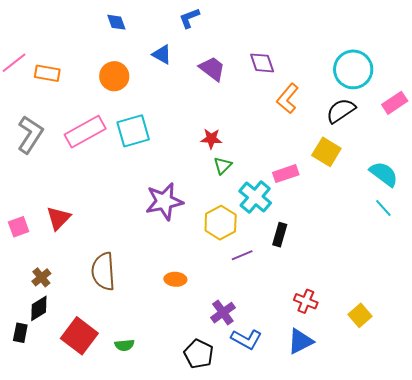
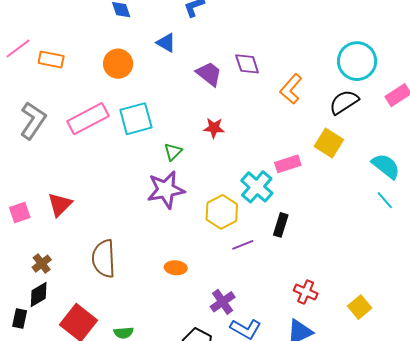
purple diamond: (262, 63) -> (247, 64), moved
purple trapezoid: (212, 69) -> (209, 74), moved
green triangle: (223, 166) -> (173, 152), moved

